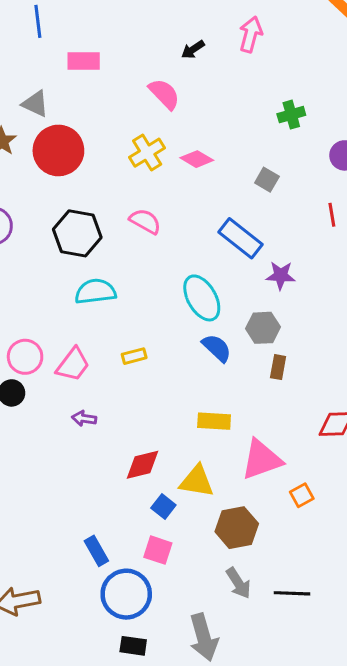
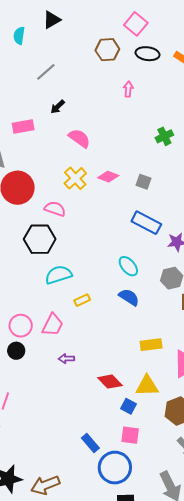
pink arrow: (251, 34) -> (128, 89), size x0.7
black arrow: (193, 50) -> (58, 107), moved
gray square: (267, 180) -> (143, 182), moved
pink semicircle: (145, 221) -> (55, 209), moved
cyan ellipse: (202, 298) -> (128, 266), size x0.7
blue semicircle: (217, 348) -> (129, 297), moved
yellow rectangle: (134, 356) -> (82, 300), moved
red diamond: (143, 465) -> (110, 382), turned 70

